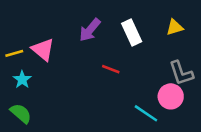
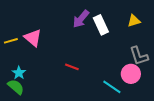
purple arrow: (90, 30) -> (81, 19), moved
red line: (111, 69) -> (72, 67), moved
cyan star: (22, 79) -> (19, 73), moved

